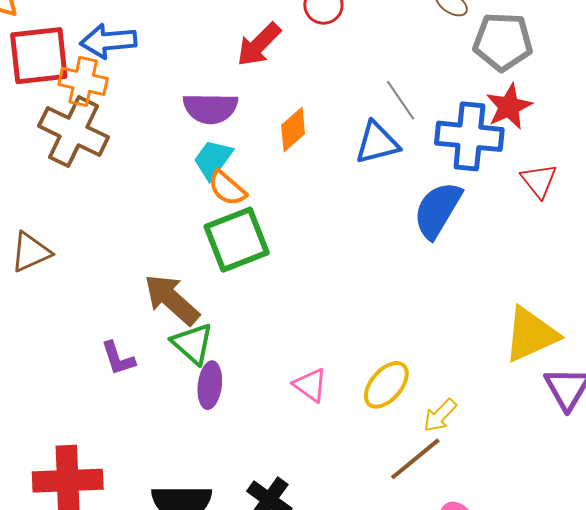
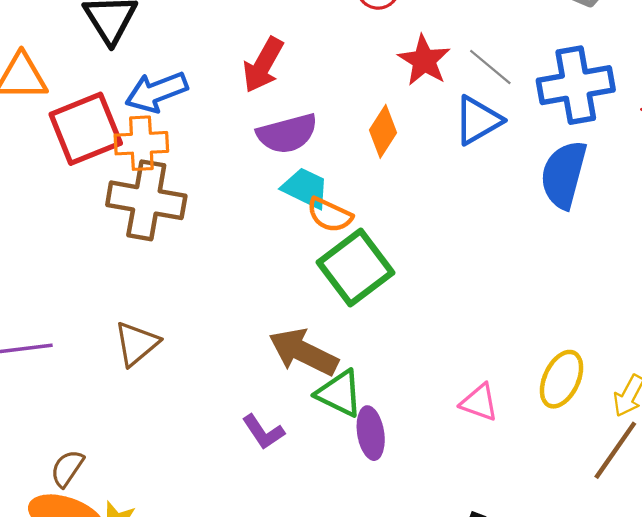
red arrow: (259, 45) -> (263, 65), moved
red star: (509, 107) -> (424, 60), moved
cyan trapezoid: (213, 159) -> (305, 188), turned 96

